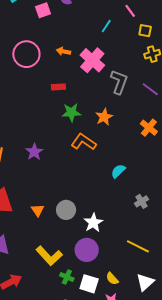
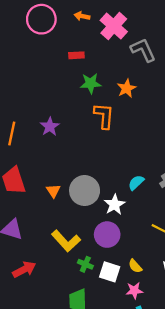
gray L-shape: (119, 82) -> (143, 50), turned -45
orange L-shape: (84, 142) -> (104, 116), turned 60
cyan semicircle: (118, 171) -> (136, 183), moved
gray circle: (66, 210) -> (85, 191), size x1.4

